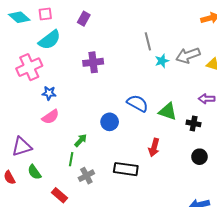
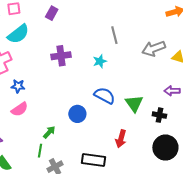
cyan star: (162, 61) -> (100, 61), moved
green triangle: (168, 111) -> (134, 103), turned 36
black circle: (199, 157) -> (165, 148), size x1.6

